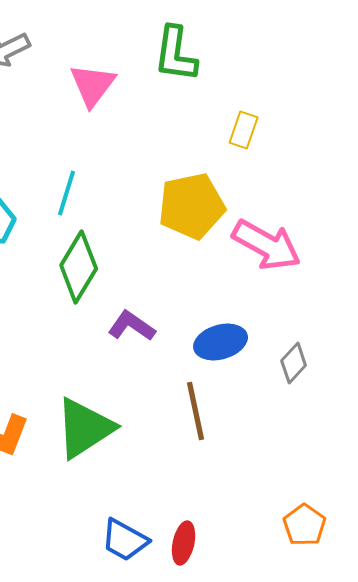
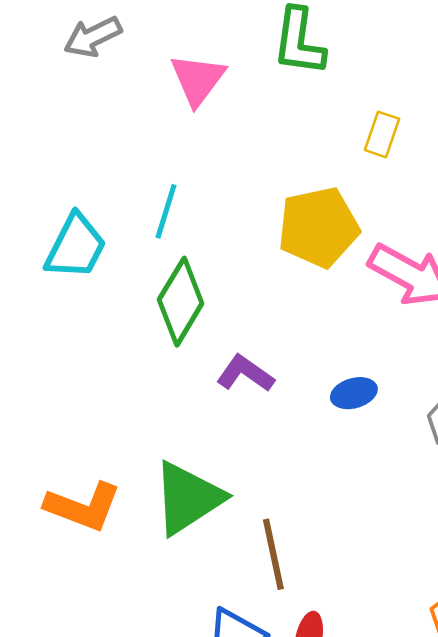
blue ellipse: (221, 342) -> (354, 393), size x0.7
brown line: (196, 411) -> (273, 554), moved

